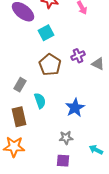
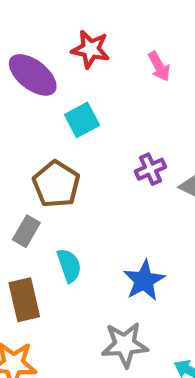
brown pentagon: (50, 65) -> (56, 184), moved
gray star: (66, 138) -> (125, 345), size x1.5

